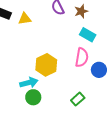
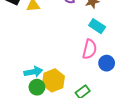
yellow hexagon: (46, 65) -> (53, 80), moved

